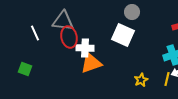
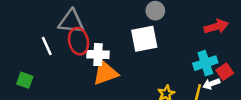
white line: (35, 33) -> (47, 46), moved
white square: (123, 35) -> (144, 39), turned -35

